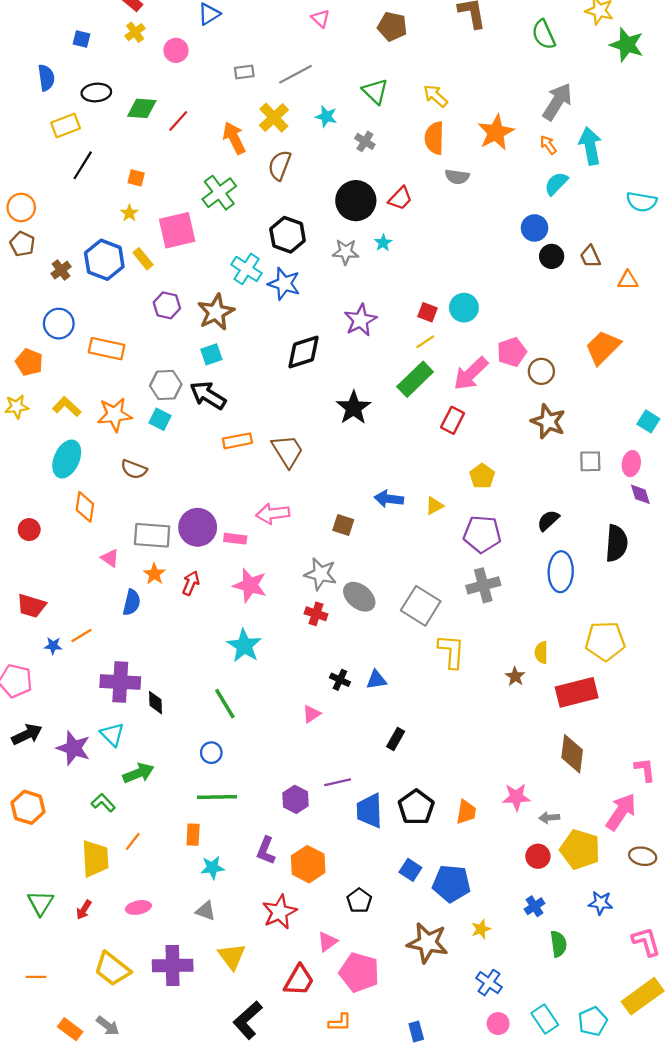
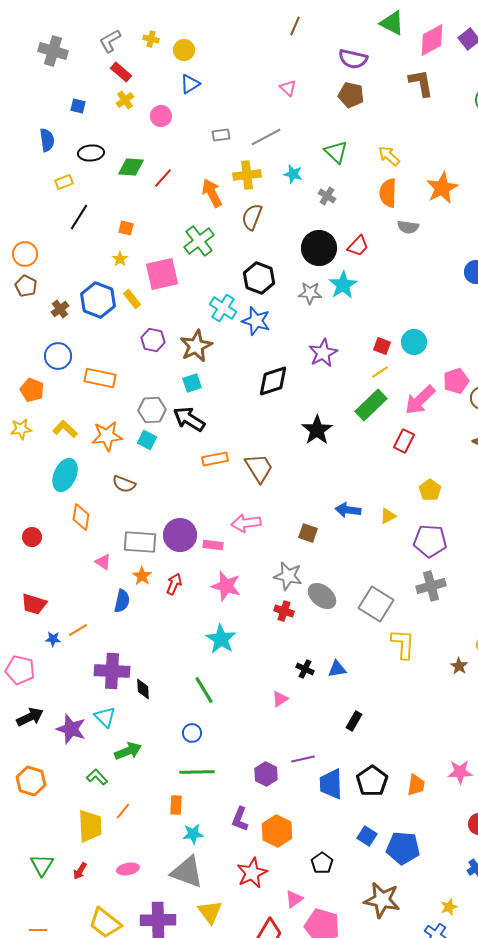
yellow cross: (274, 118) -> (247, 175), turned 36
yellow rectangle: (66, 126) -> (64, 182), size x0.7
cyan star: (383, 243) -> (343, 285), size x1.8
gray triangle: (206, 911) -> (187, 872), size x1.8
yellow star: (481, 929) -> (449, 907), moved

